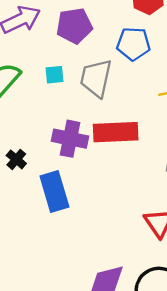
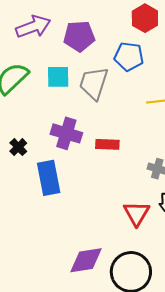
cyan square: (55, 75) -> (58, 77), size x1.4
red rectangle: (116, 132) -> (107, 144), moved, size x0.6

